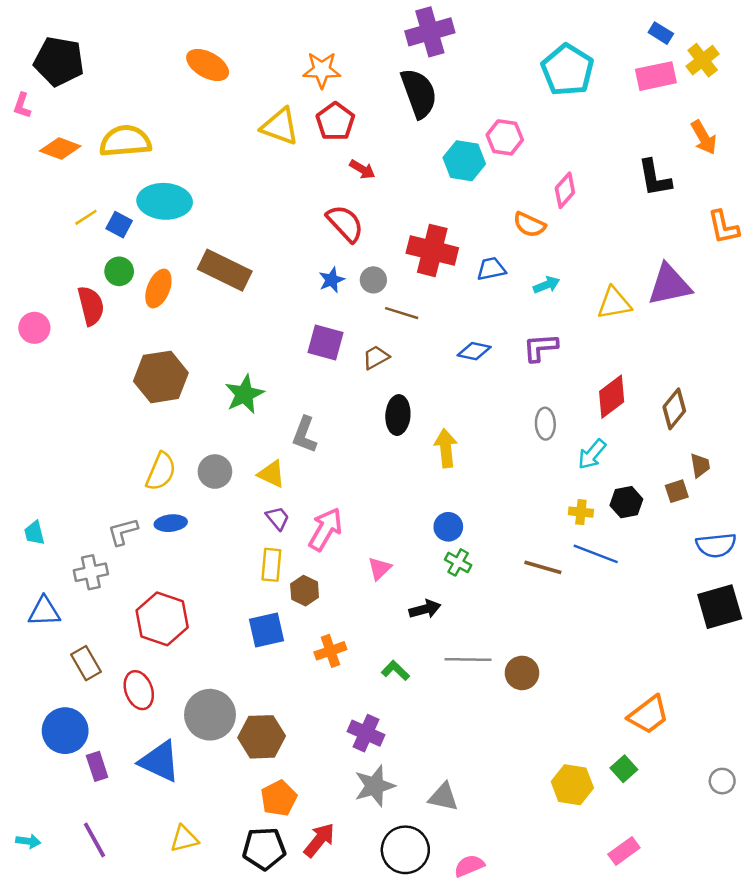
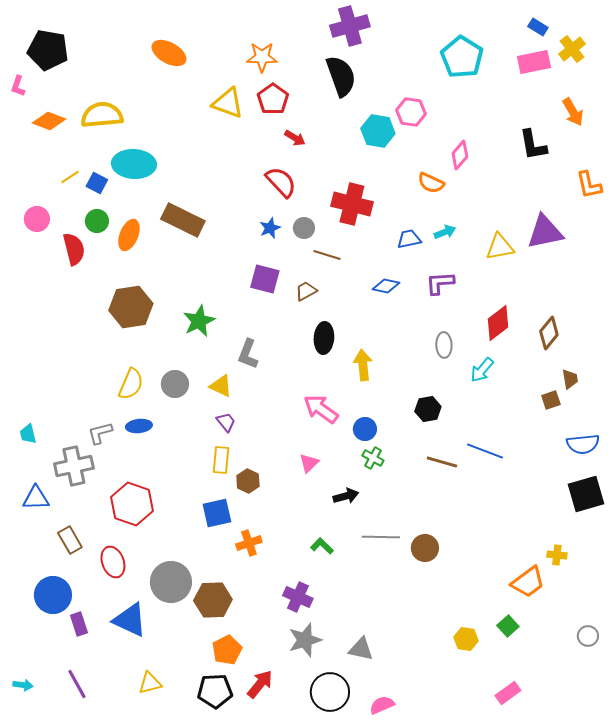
blue trapezoid: (491, 269) -> (409, 239), moved
pink circle: (34, 328) -> (37, 219), moved
black hexagon: (626, 502) -> (428, 409), moved
yellow cross: (581, 512) -> (557, 555), moved
pink arrow: (325, 529) -> (321, 409), moved, turned -84
gray cross: (91, 572) -> (74, 466), size x1.4
orange cross: (330, 651) -> (249, 543), moved
yellow hexagon: (572, 785) -> (466, 639), size x0.7

